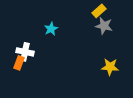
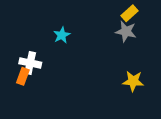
yellow rectangle: (99, 11) -> (130, 13), moved

